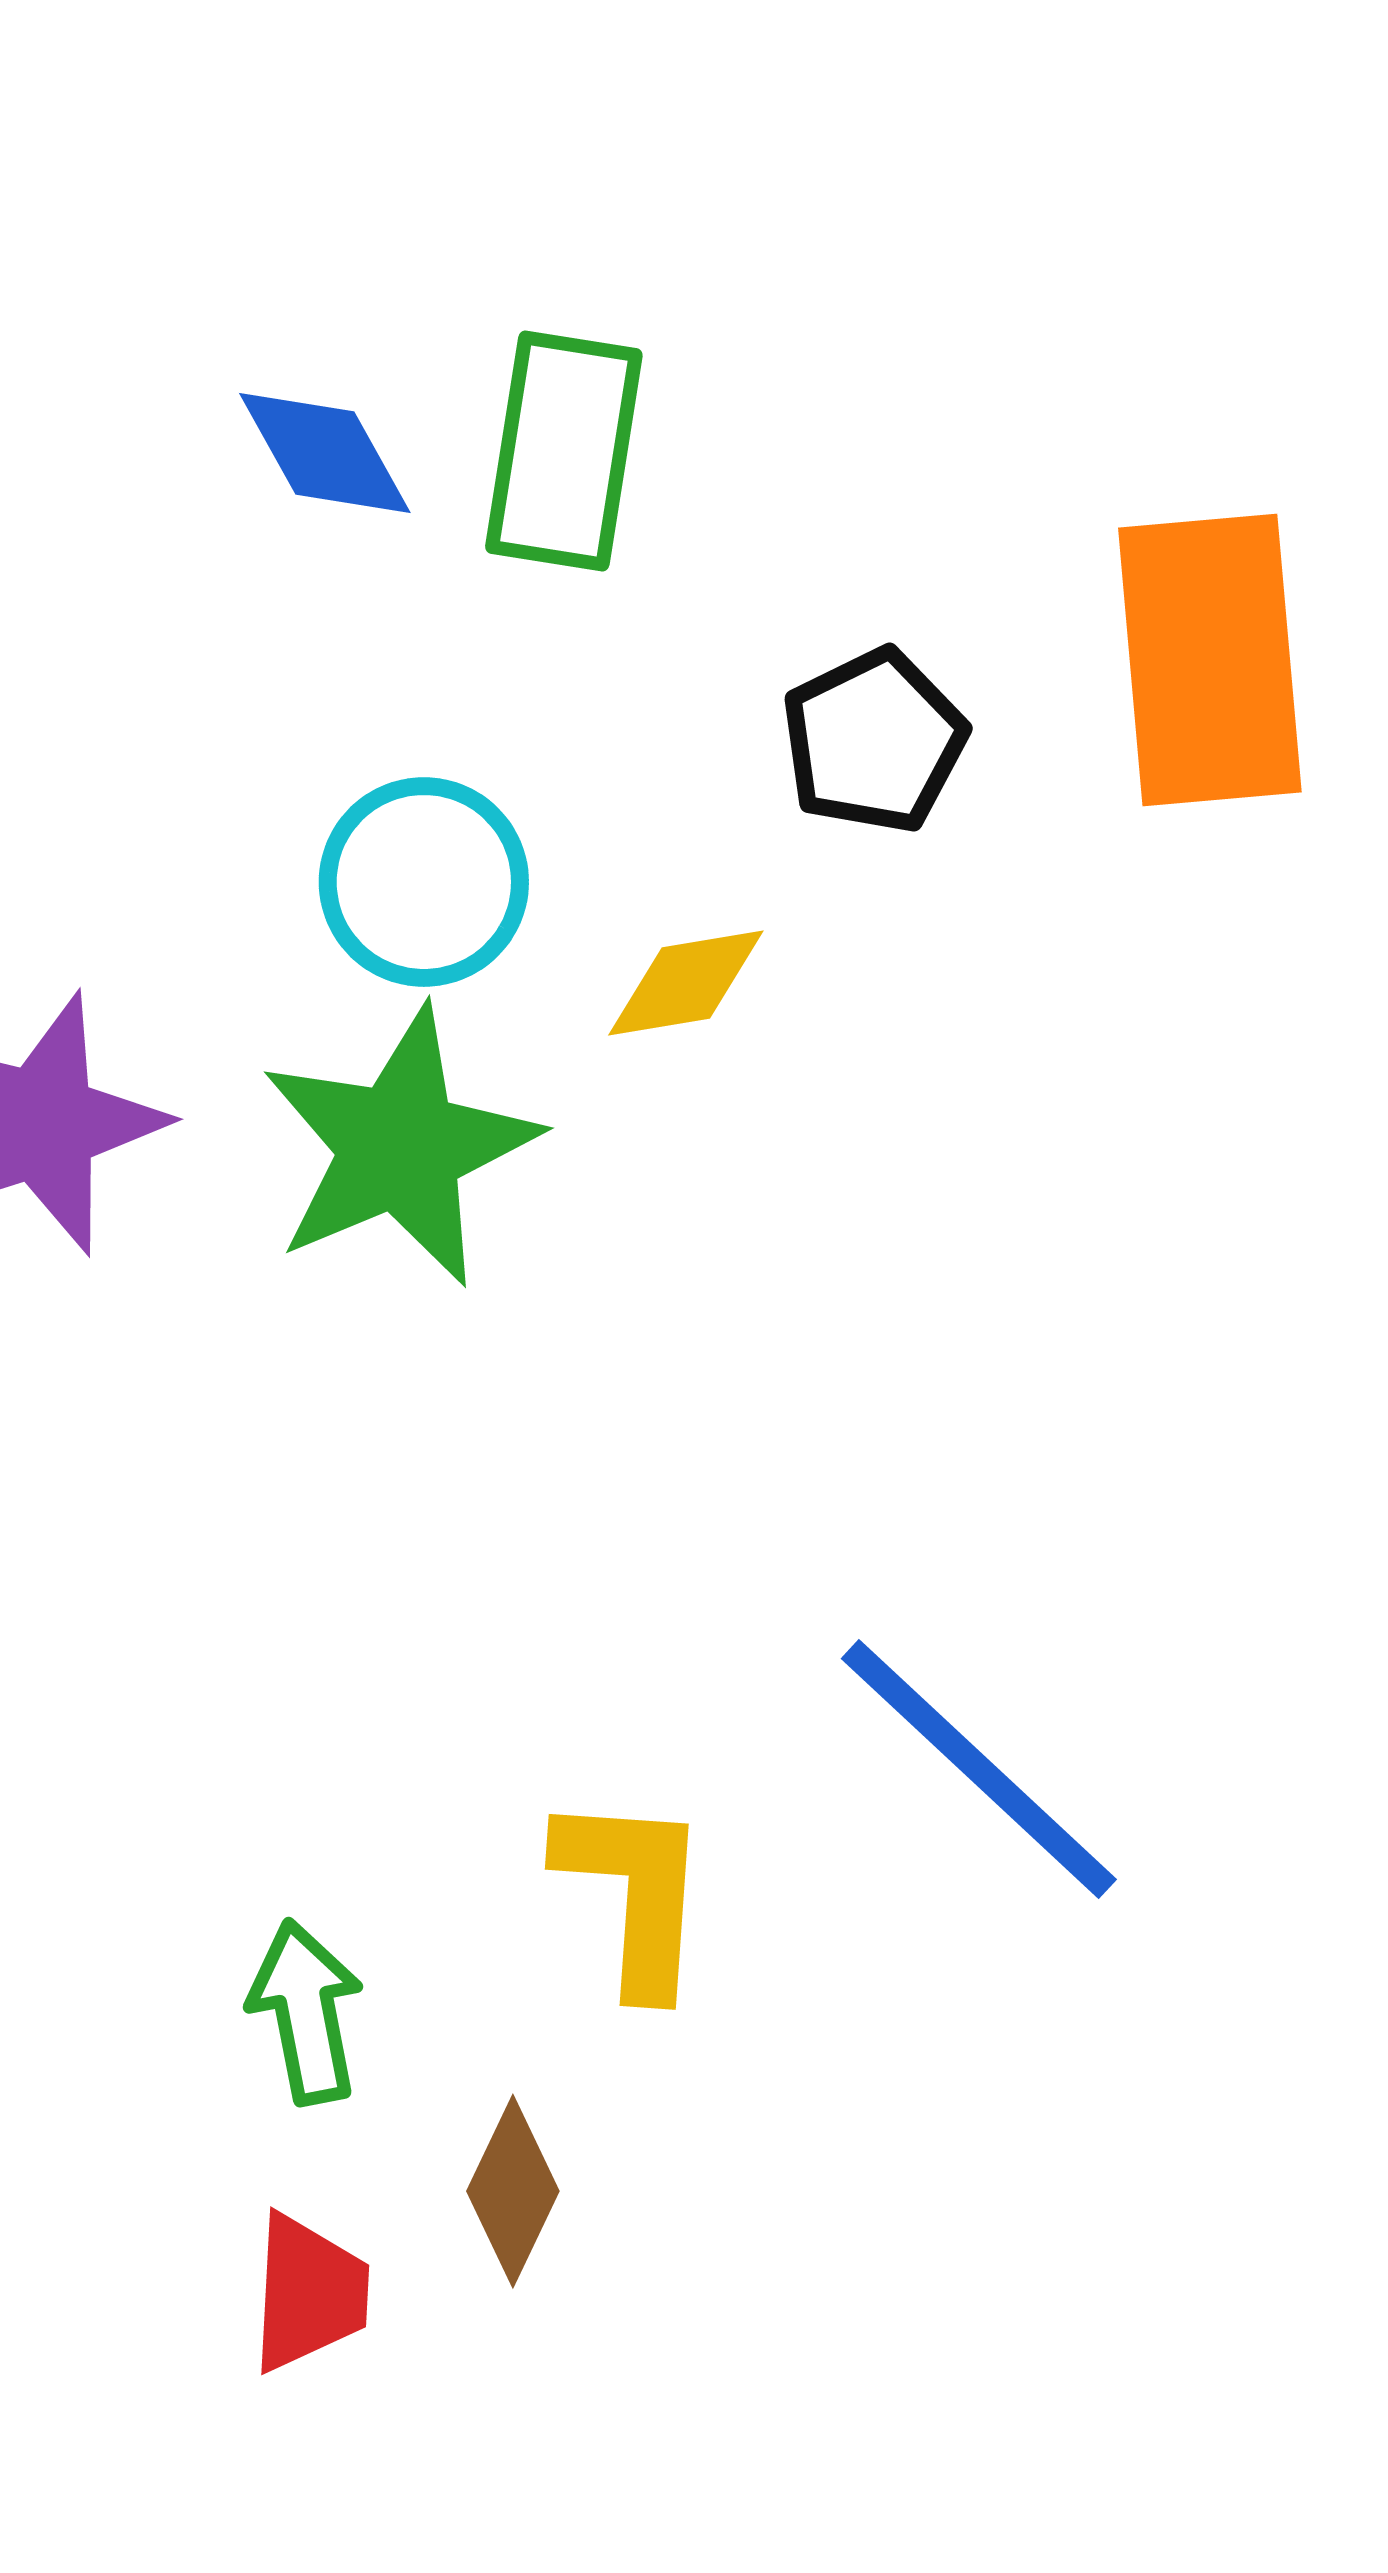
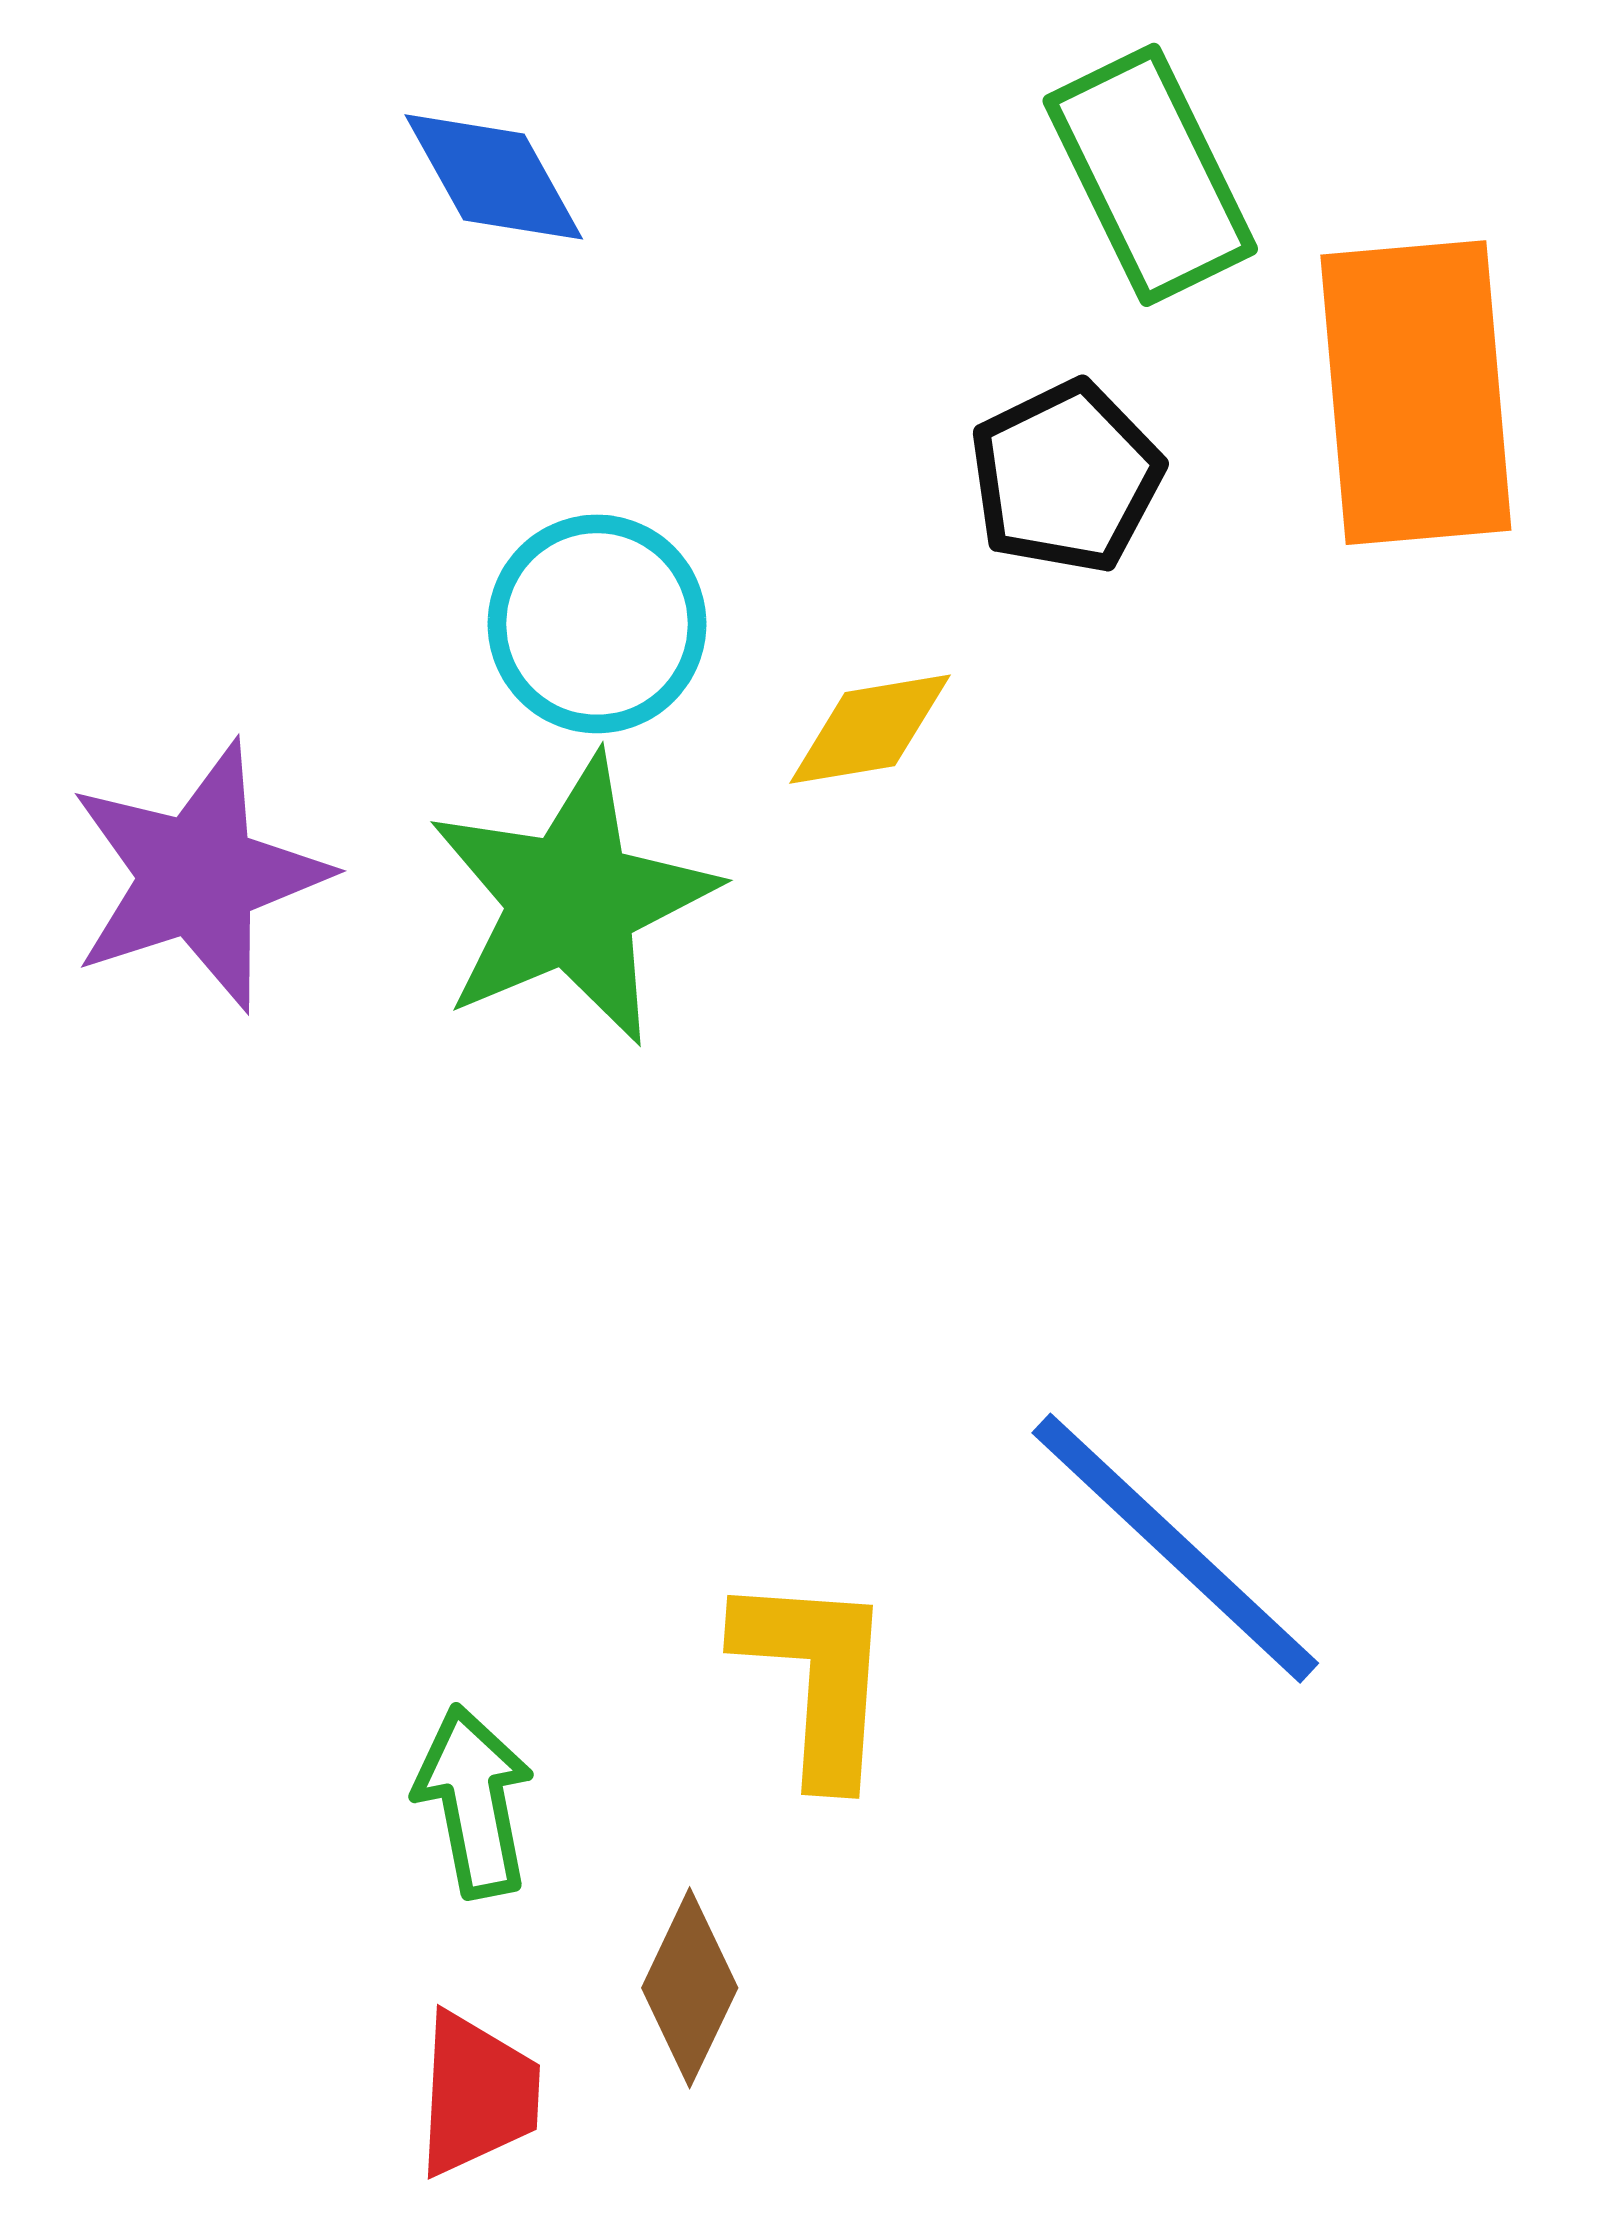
green rectangle: (564, 451) -> (1150, 175), moved, turned -35

